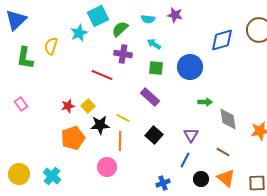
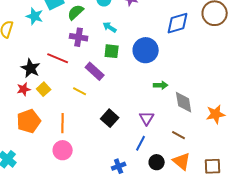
cyan star: (79, 33) -> (35, 16), turned -30
purple rectangle: (150, 97) -> (95, 71), moved
yellow line: (123, 118) -> (80, 91), moved
black star: (100, 125) -> (31, 68), moved, turned 30
orange line: (120, 141) -> (63, 123), moved

